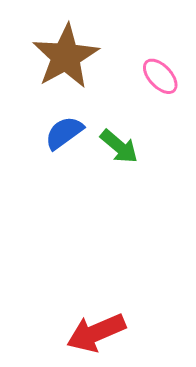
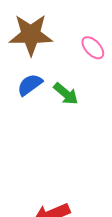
brown star: (66, 56) -> (31, 35), turned 30

